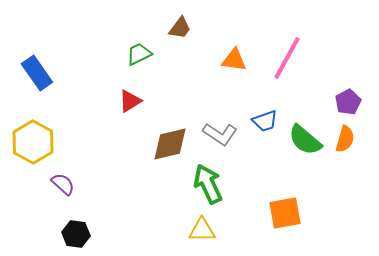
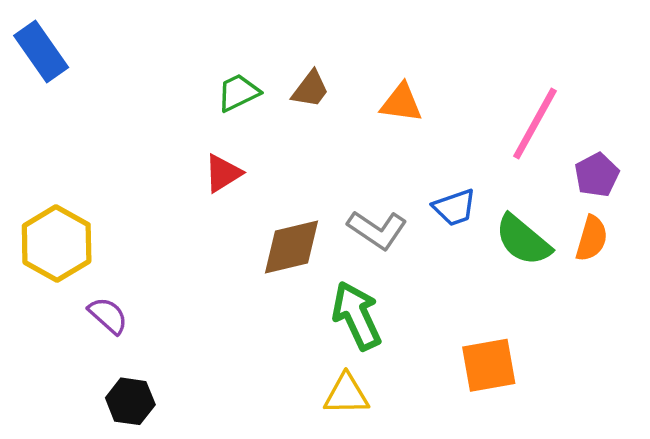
brown trapezoid: (180, 28) -> (310, 89), moved
pink line: (287, 58) -> (535, 123), moved
blue rectangle: (37, 73) -> (41, 51), moved

